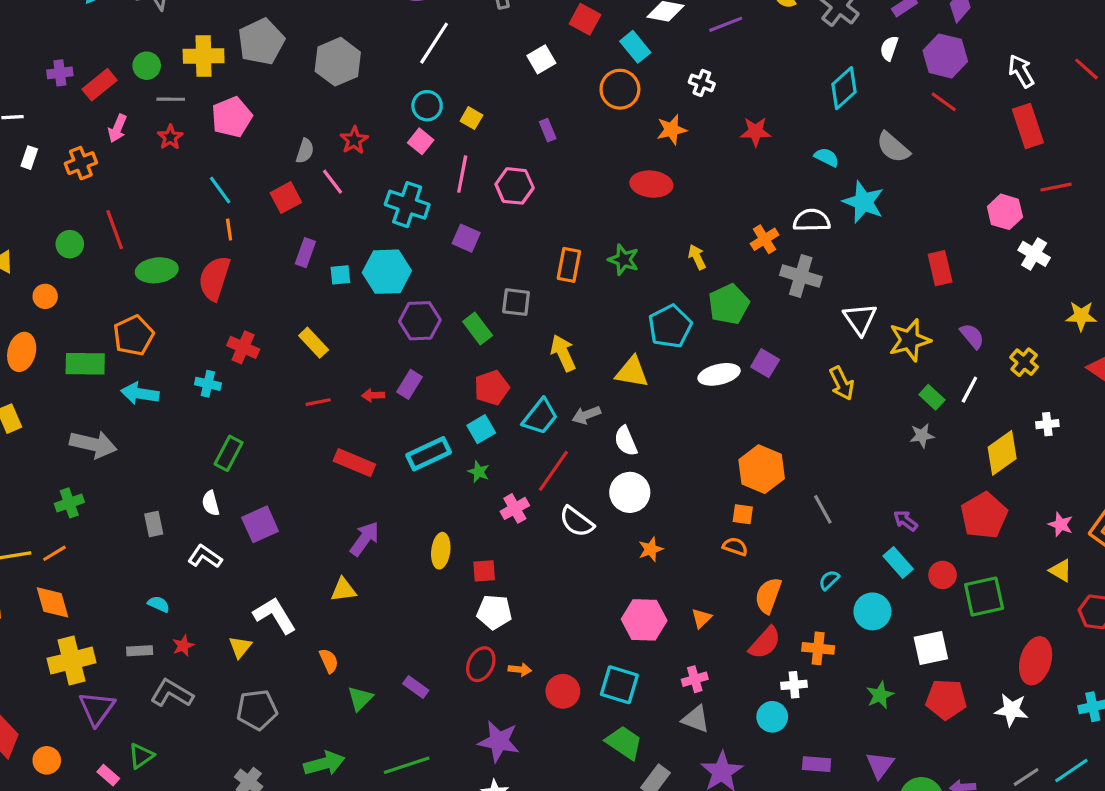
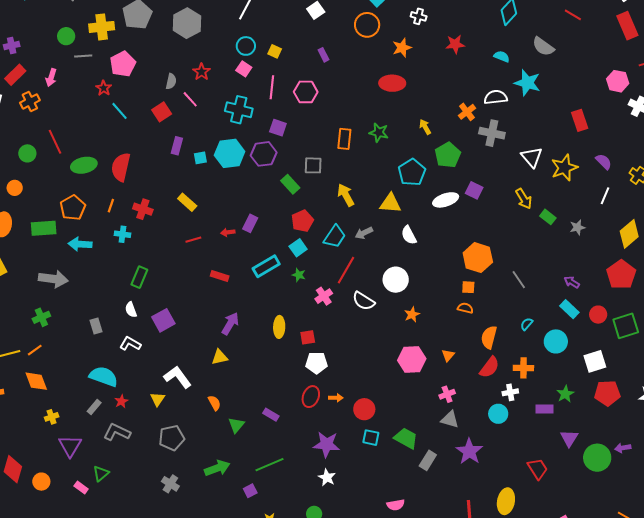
red rectangle: (100, 85) -> (15, 75), moved
red star: (170, 137) -> (104, 88), moved
orange line: (229, 229) -> (111, 206), moved, turned 32
purple hexagon: (420, 321) -> (264, 154), moved
green rectangle: (932, 397) -> (548, 217), moved
white semicircle: (626, 441) -> (409, 235), moved
red rectangle: (354, 463) -> (220, 276), size x0.7
cyan semicircle: (159, 604) -> (104, 376), size x2.0
gray rectangle: (140, 651) -> (94, 407), turned -42
yellow cross: (72, 661) -> (52, 417), size x0.5
cyan square: (619, 685) -> (371, 438), moved, size x0.7
purple rectangle: (817, 764) -> (544, 409), moved

